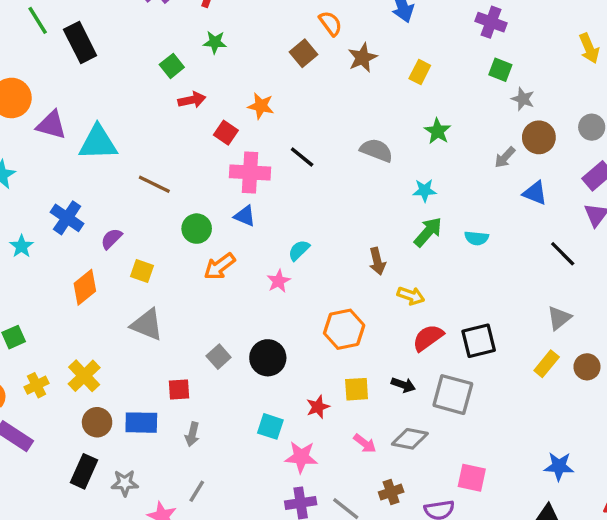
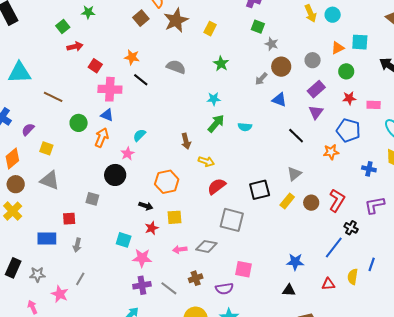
brown star: (362, 58) -> (176, 20), size x1.4
orange star: (261, 106) -> (132, 57), moved
gray semicircle: (376, 150) -> (176, 67), moved
orange arrow: (220, 266) -> (102, 138), moved, turned 150
black square: (479, 341) -> (260, 190), moved
gray square: (219, 357) -> (92, 199), turned -32
black circle: (268, 358) -> (115, 175), moved
black arrow: (403, 385) -> (146, 206), moved
brown circle: (97, 422) -> (16, 184), moved
pink arrow: (365, 443) -> (180, 249), turned 136

